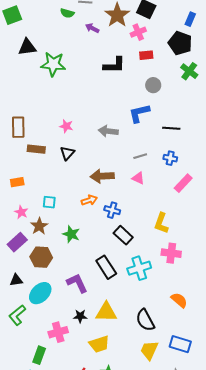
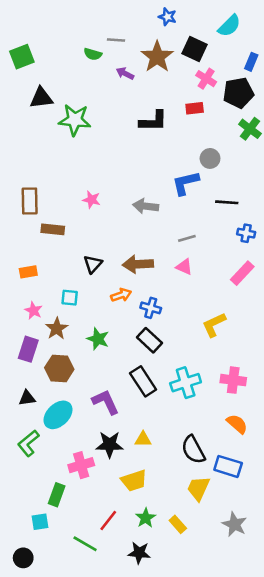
pink cross: (138, 32) -> (206, 79), moved, turned -35
black pentagon: (180, 43) -> (238, 93), turned -30
gray circle: (153, 85) -> (210, 158), moved
black triangle: (67, 153) -> (93, 264), moved
blue cross: (170, 158) -> (246, 233), moved
yellow L-shape: (161, 223) -> (214, 325), turned 45
black rectangle: (123, 235) -> (149, 340), moved
purple rectangle: (17, 242) -> (28, 349), turned -30
pink cross: (171, 253) -> (233, 380), moved
yellow triangle: (106, 312) -> (143, 439), size x0.6
black star: (80, 316) -> (110, 444), size x1.5
blue rectangle: (180, 344) -> (228, 466), moved

